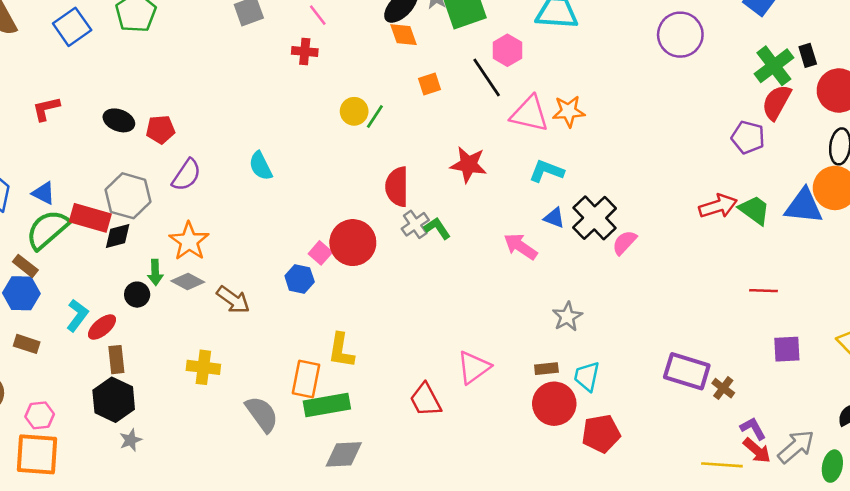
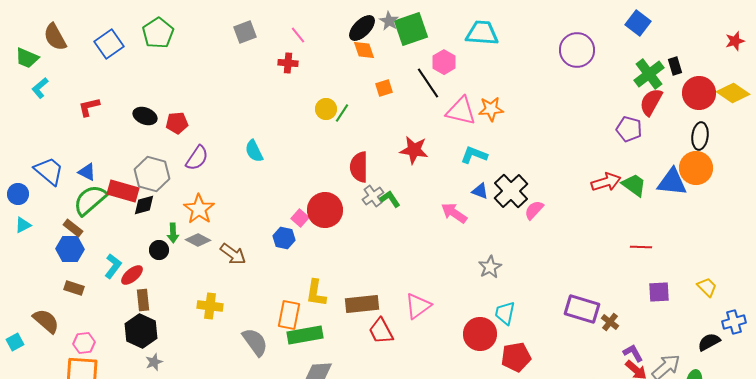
brown rectangle: (546, 369) -> (362, 304), moved, size x1.8

